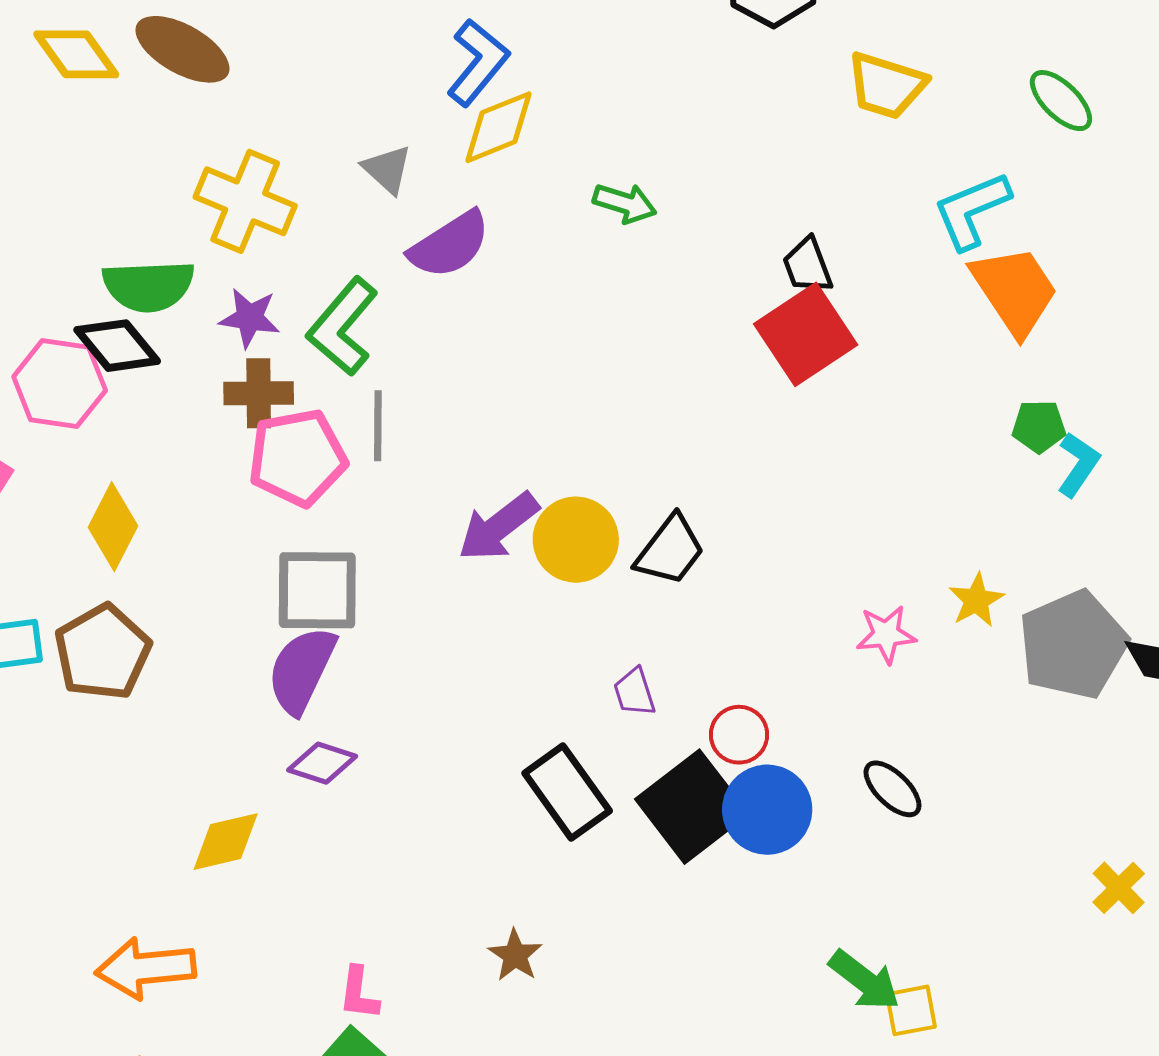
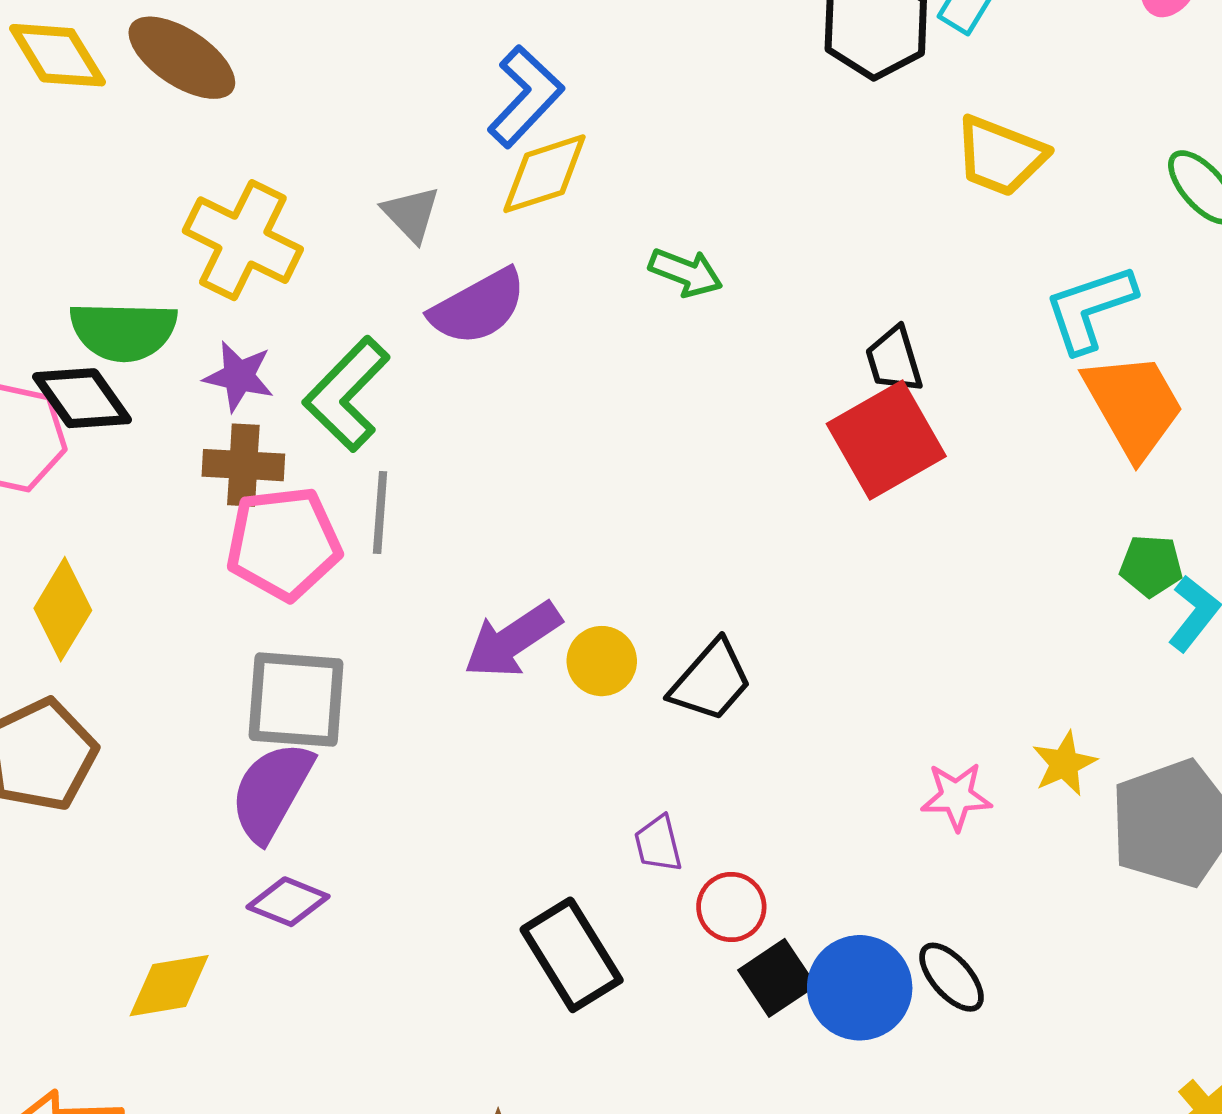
yellow circle: (576, 540) -> (602, 661), size x0.7
red circle: (739, 735) -> (731, 907), moved
black square: (692, 807) -> (777, 978), moved, size x0.6
blue circle: (767, 810) -> (860, 988), moved

